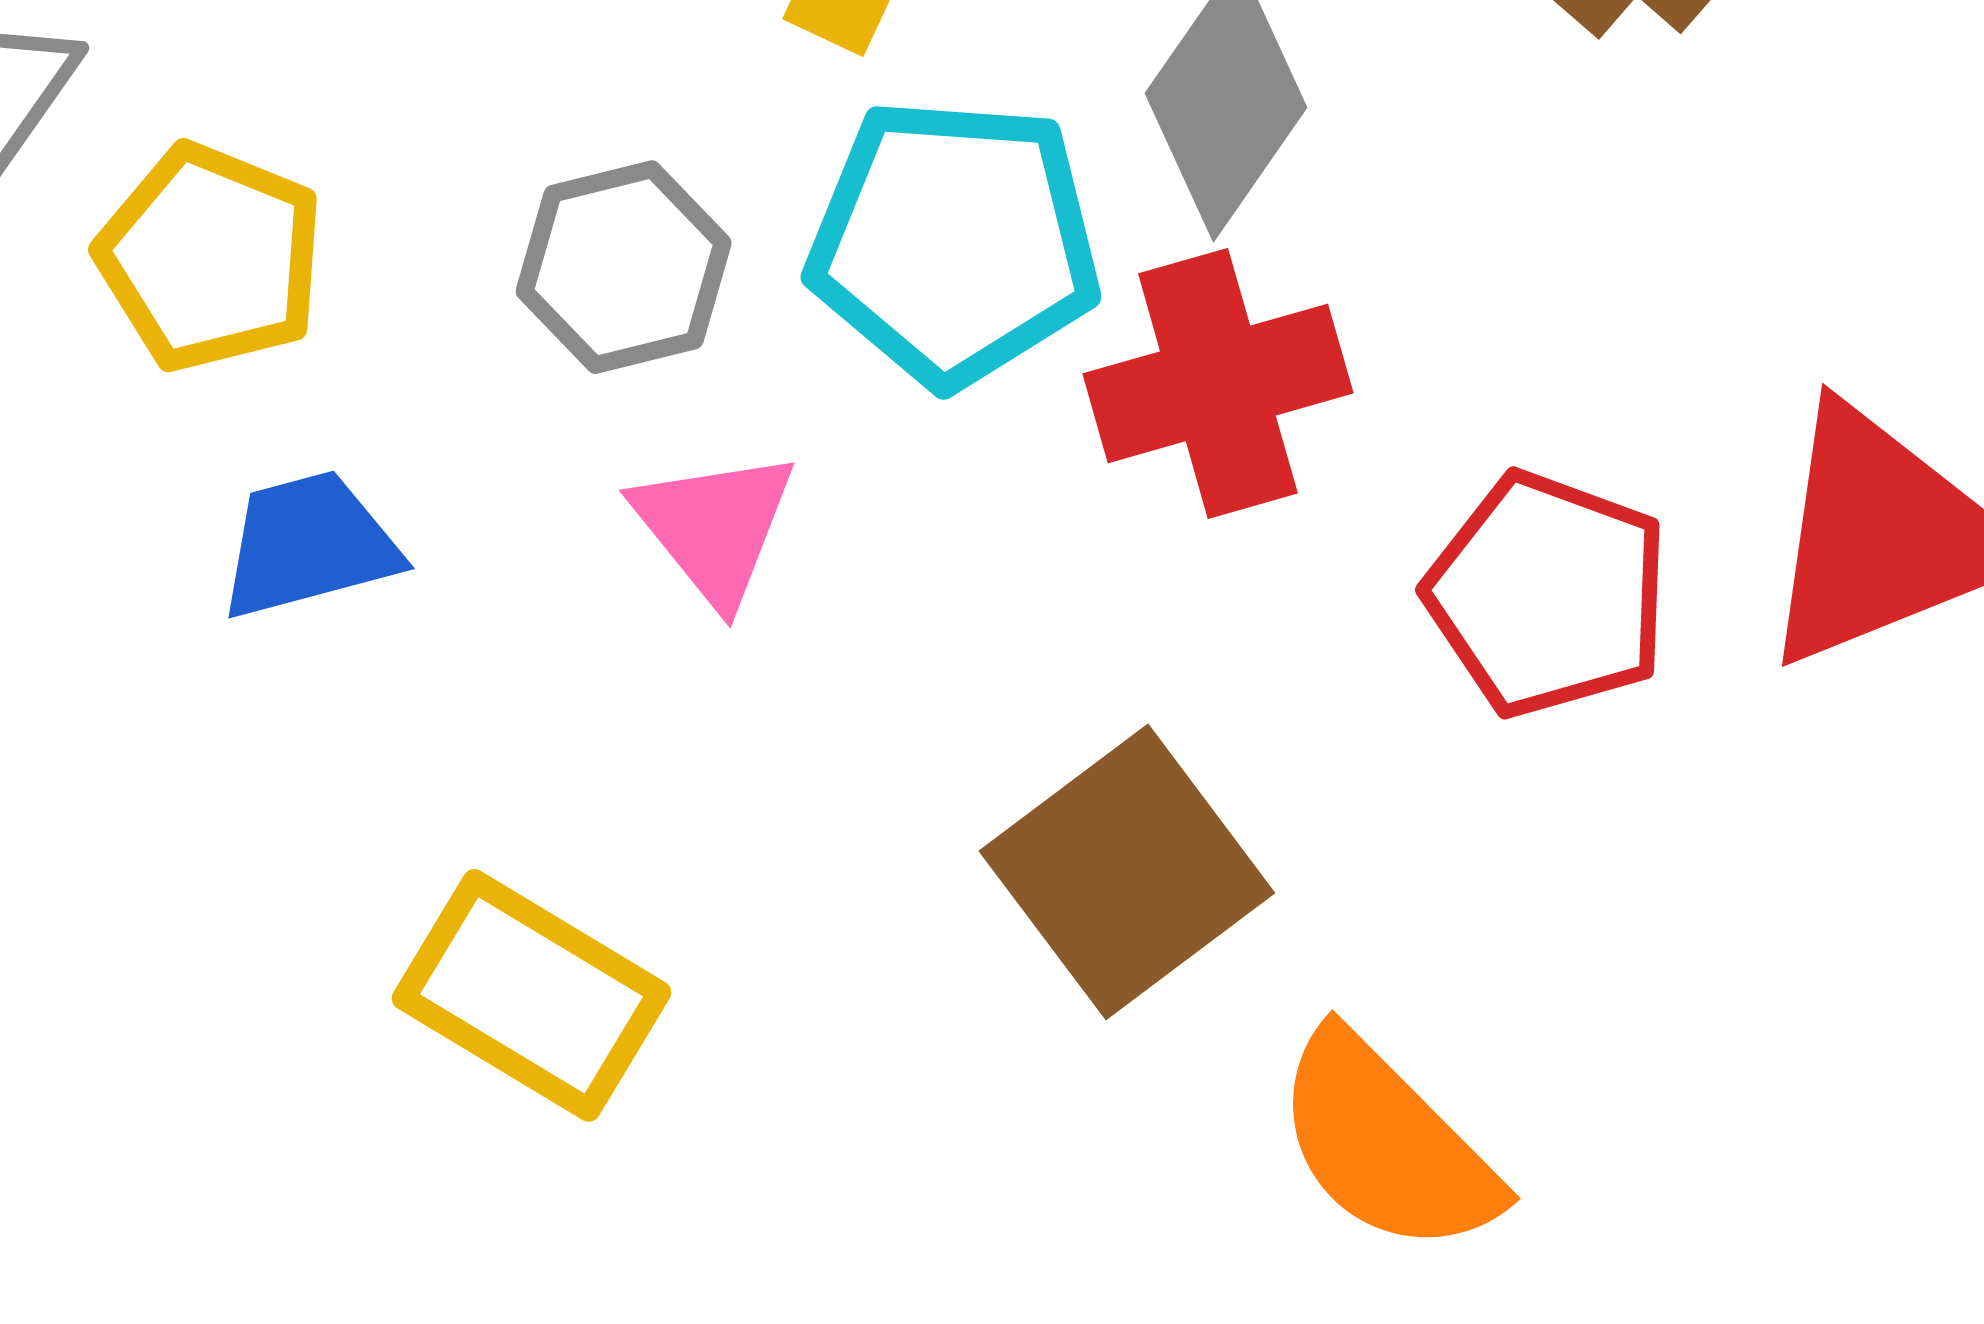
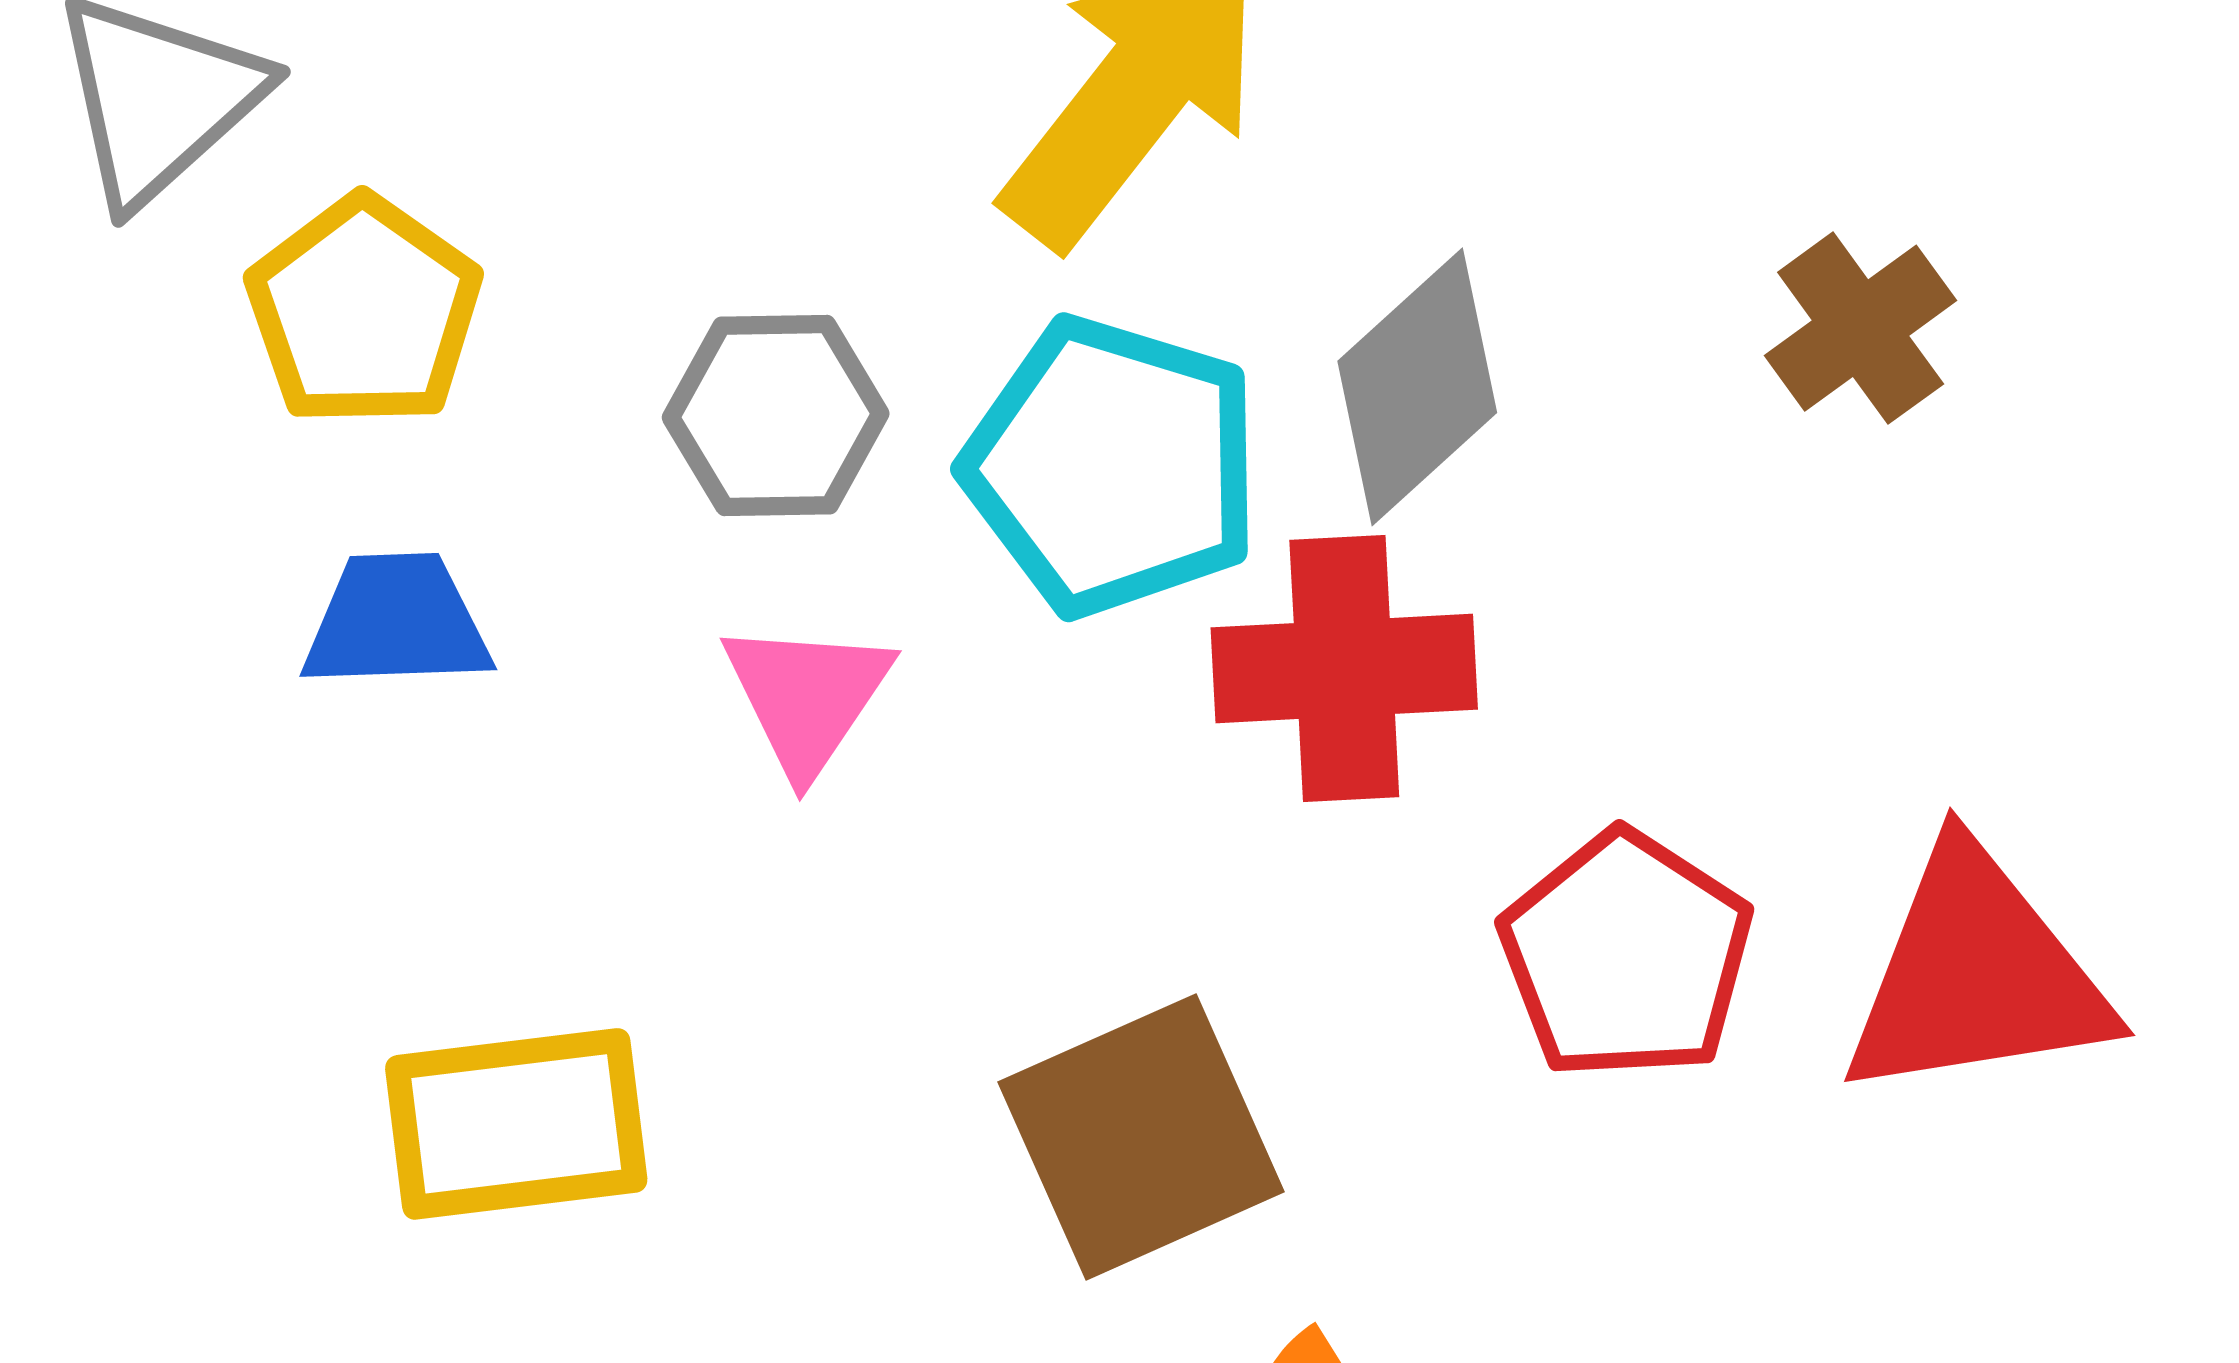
yellow rectangle: (532, 995) -> (516, 1124), turned -51

